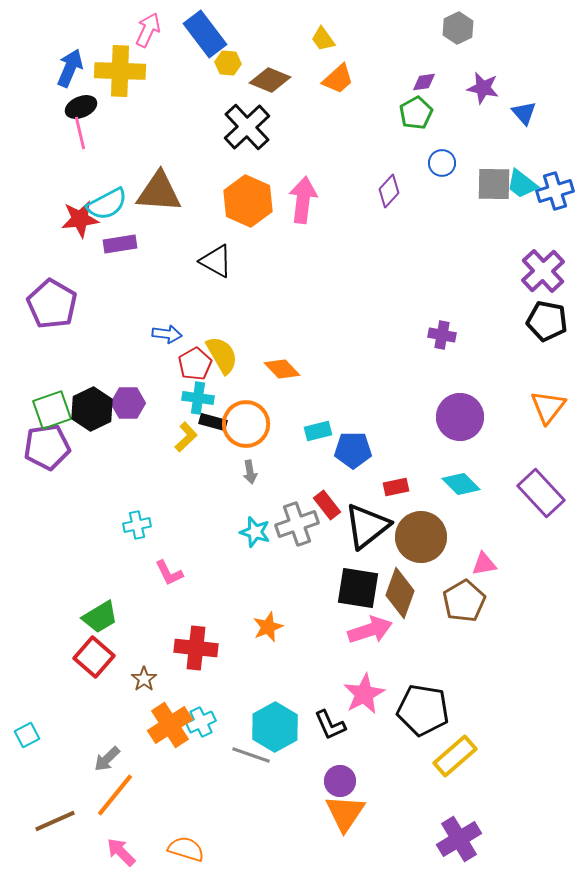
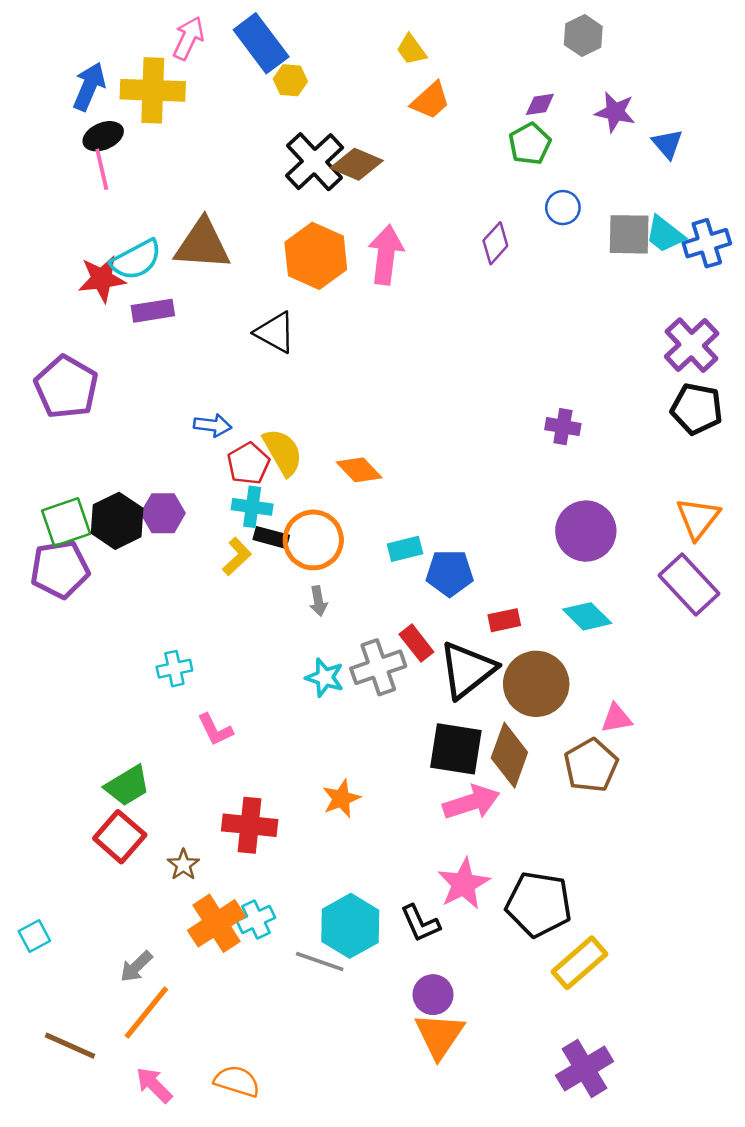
brown diamond: (270, 80) -> (357, 164), moved
purple rectangle: (541, 493) -> (689, 585), moved
brown line: (55, 821) -> (70, 1046), turned 48

